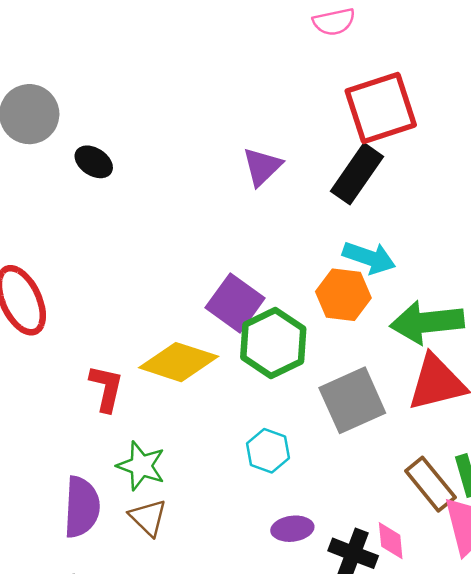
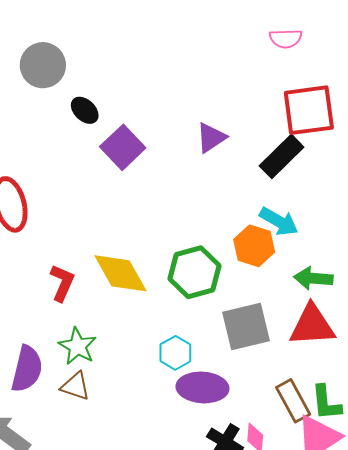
purple square: (235, 303) -> (123, 147), moved
green arrow: (427, 322) -> (313, 278), size x0.7
yellow diamond: (179, 362) -> (120, 273), turned 32
brown triangle: (148, 517) -> (75, 386), turned -36
purple ellipse: (292, 529) -> (202, 387), moved, size x1.6

